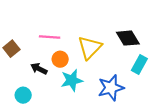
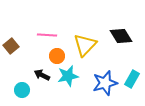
cyan rectangle: (139, 64) -> (132, 79), moved
black arrow: (39, 69) -> (42, 75), moved

